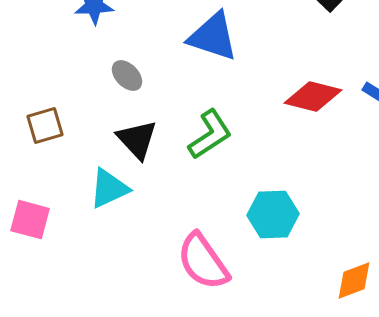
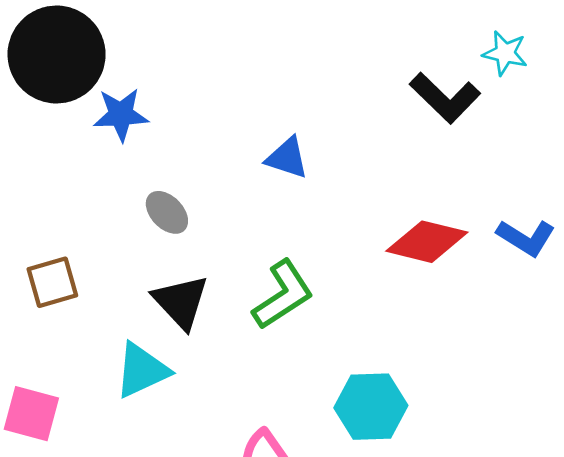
blue triangle: (213, 36) -> (287, 158), size x0.6

